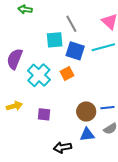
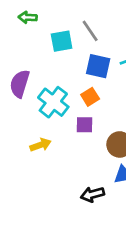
cyan square: (55, 40) -> (62, 41), moved
yellow arrow: (14, 106) -> (40, 145), moved
purple square: (44, 114) -> (85, 125), moved

